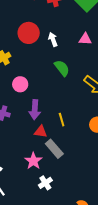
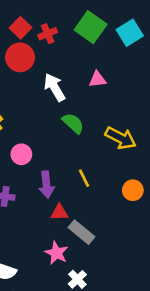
red circle: (29, 33) -> (20, 57), moved
white arrow: (53, 39) -> (55, 87), size x1.5
yellow line: (62, 120) -> (84, 178), moved

